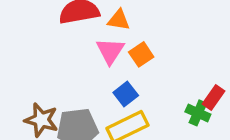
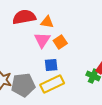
blue square: (126, 94) -> (51, 65), turned 32

